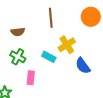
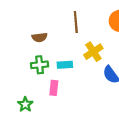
green cross: (18, 57) -> (40, 65), turned -35
cyan rectangle: (49, 57) -> (65, 65), moved, turned -32

